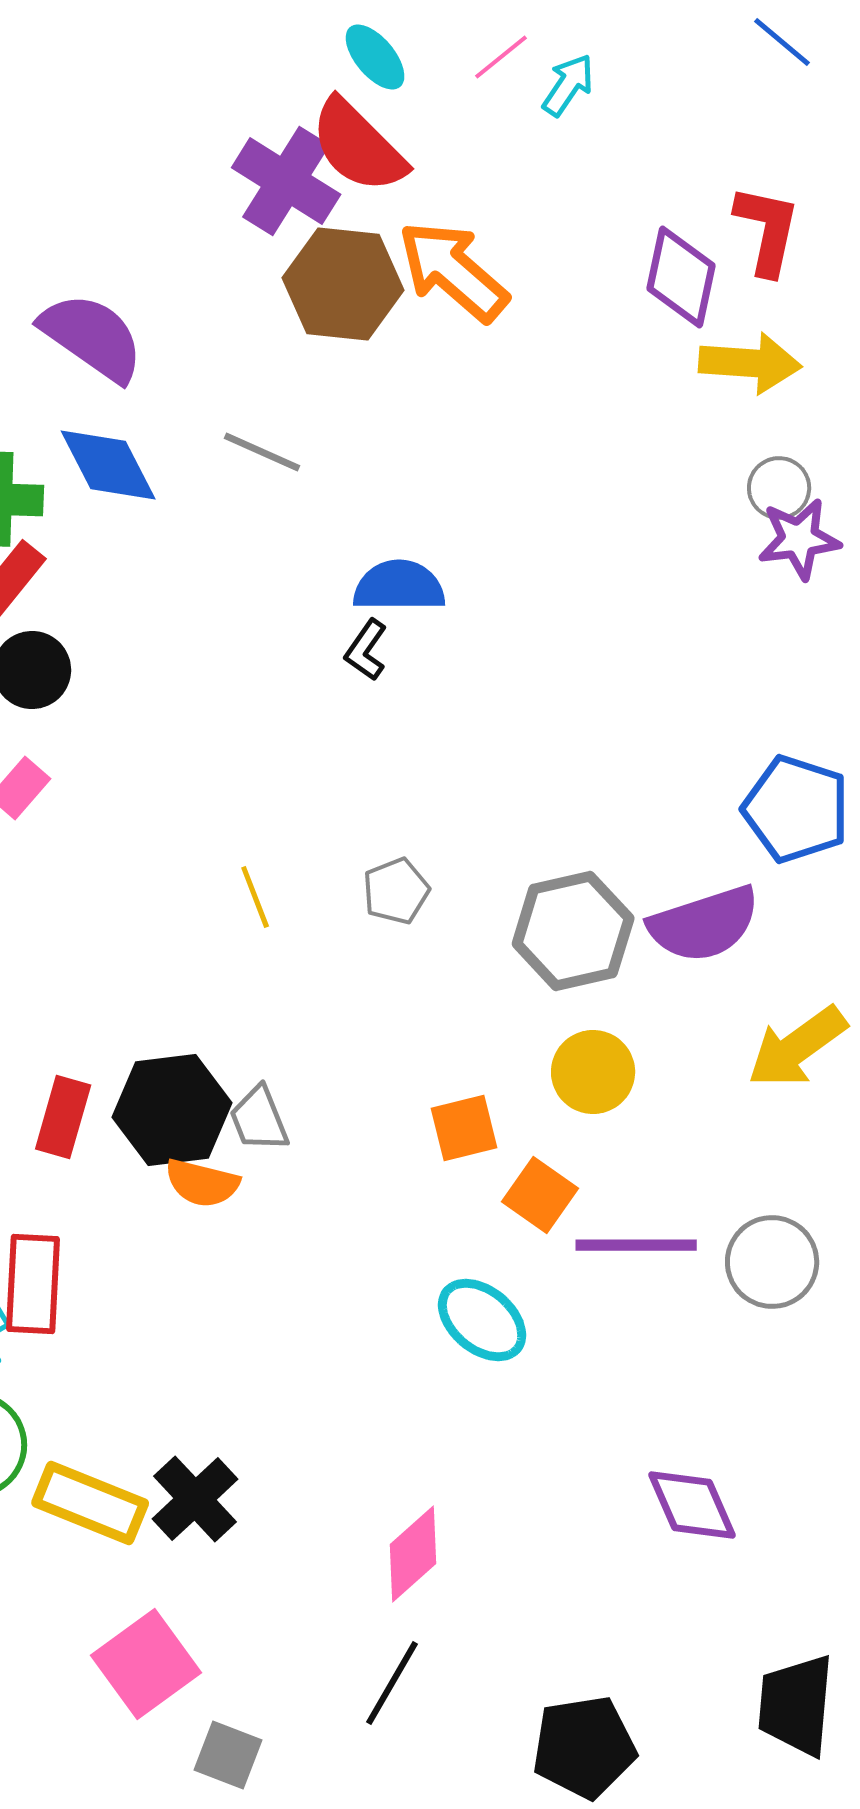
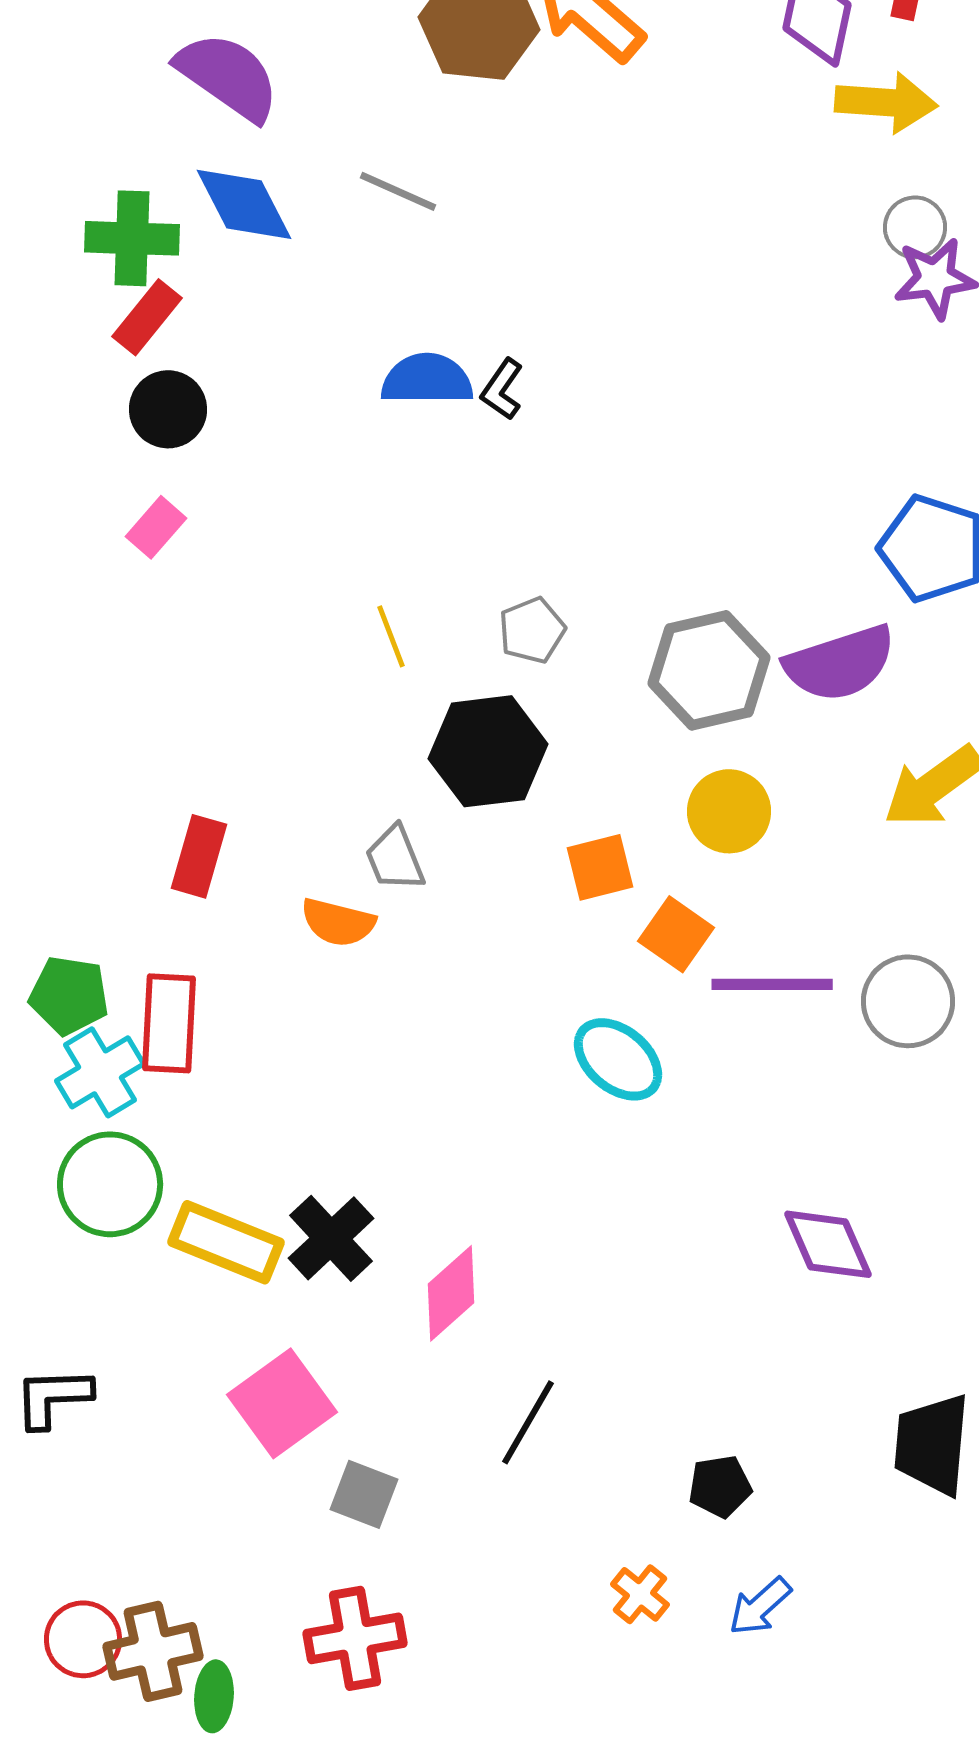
blue semicircle: (399, 586) -> (427, 379), moved
black hexagon: (172, 1110) -> (488, 751), moved
pink diamond: (413, 1554) -> (451, 1293), moved
black pentagon: (584, 1747) -> (720, 1486), size x0.6

